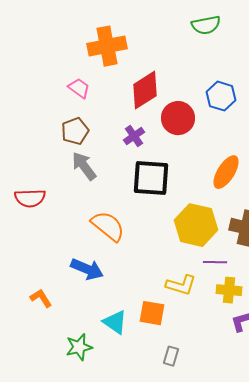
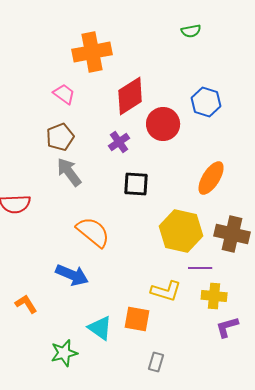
green semicircle: (206, 25) -> (191, 31), size x0.7
black square: (151, 178) -> (136, 184), size x0.7

